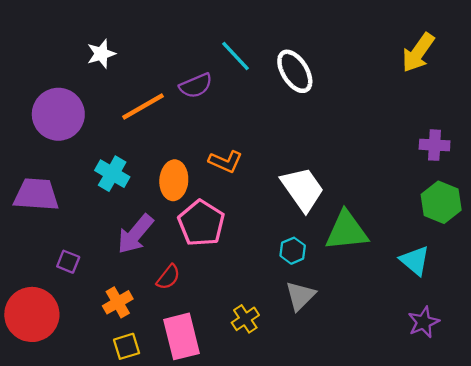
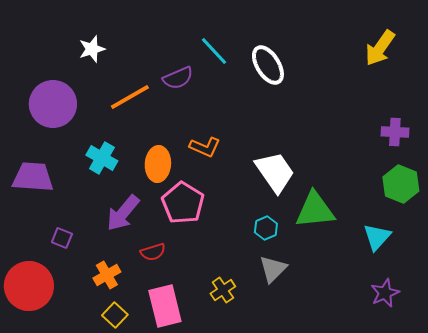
cyan triangle: (415, 261) -> (377, 237), turned 32
red semicircle: (168, 277) -> (153, 252), turned 35
yellow square: (127, 346) -> (115, 315), turned -30

